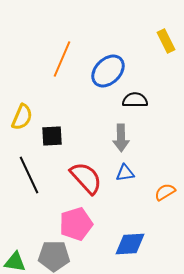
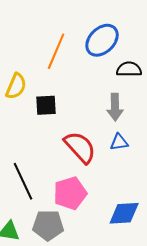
orange line: (62, 59) -> (56, 51), moved
black line: (29, 175) -> (23, 181), moved

